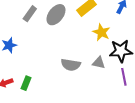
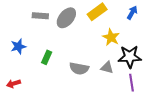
gray rectangle: (30, 14) -> (40, 16), turned 56
green rectangle: (26, 83) -> (47, 57), moved

